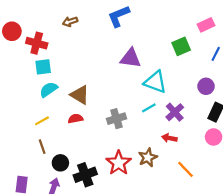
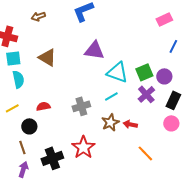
green square: (181, 46) -> (144, 72), moved
cyan semicircle: (49, 90) -> (18, 79), turned 114
brown triangle: (80, 95) -> (47, 57), moved
purple cross: (175, 112) -> (146, 94), moved
brown line: (42, 147) -> (22, 147), moved
brown star: (148, 157) -> (110, 122), moved
black circle: (60, 163) -> (29, 126), moved

